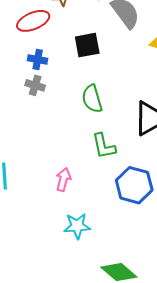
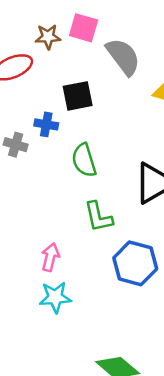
blue cross: (38, 60) -> (46, 124), moved
cyan star: (77, 226) -> (55, 297), moved

